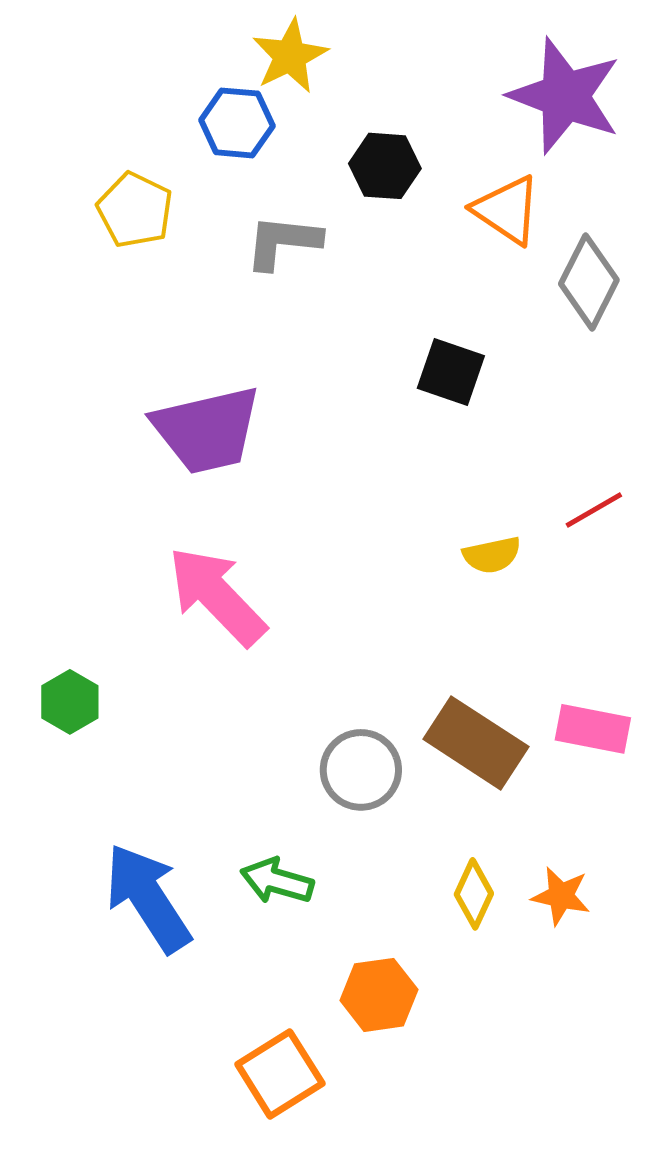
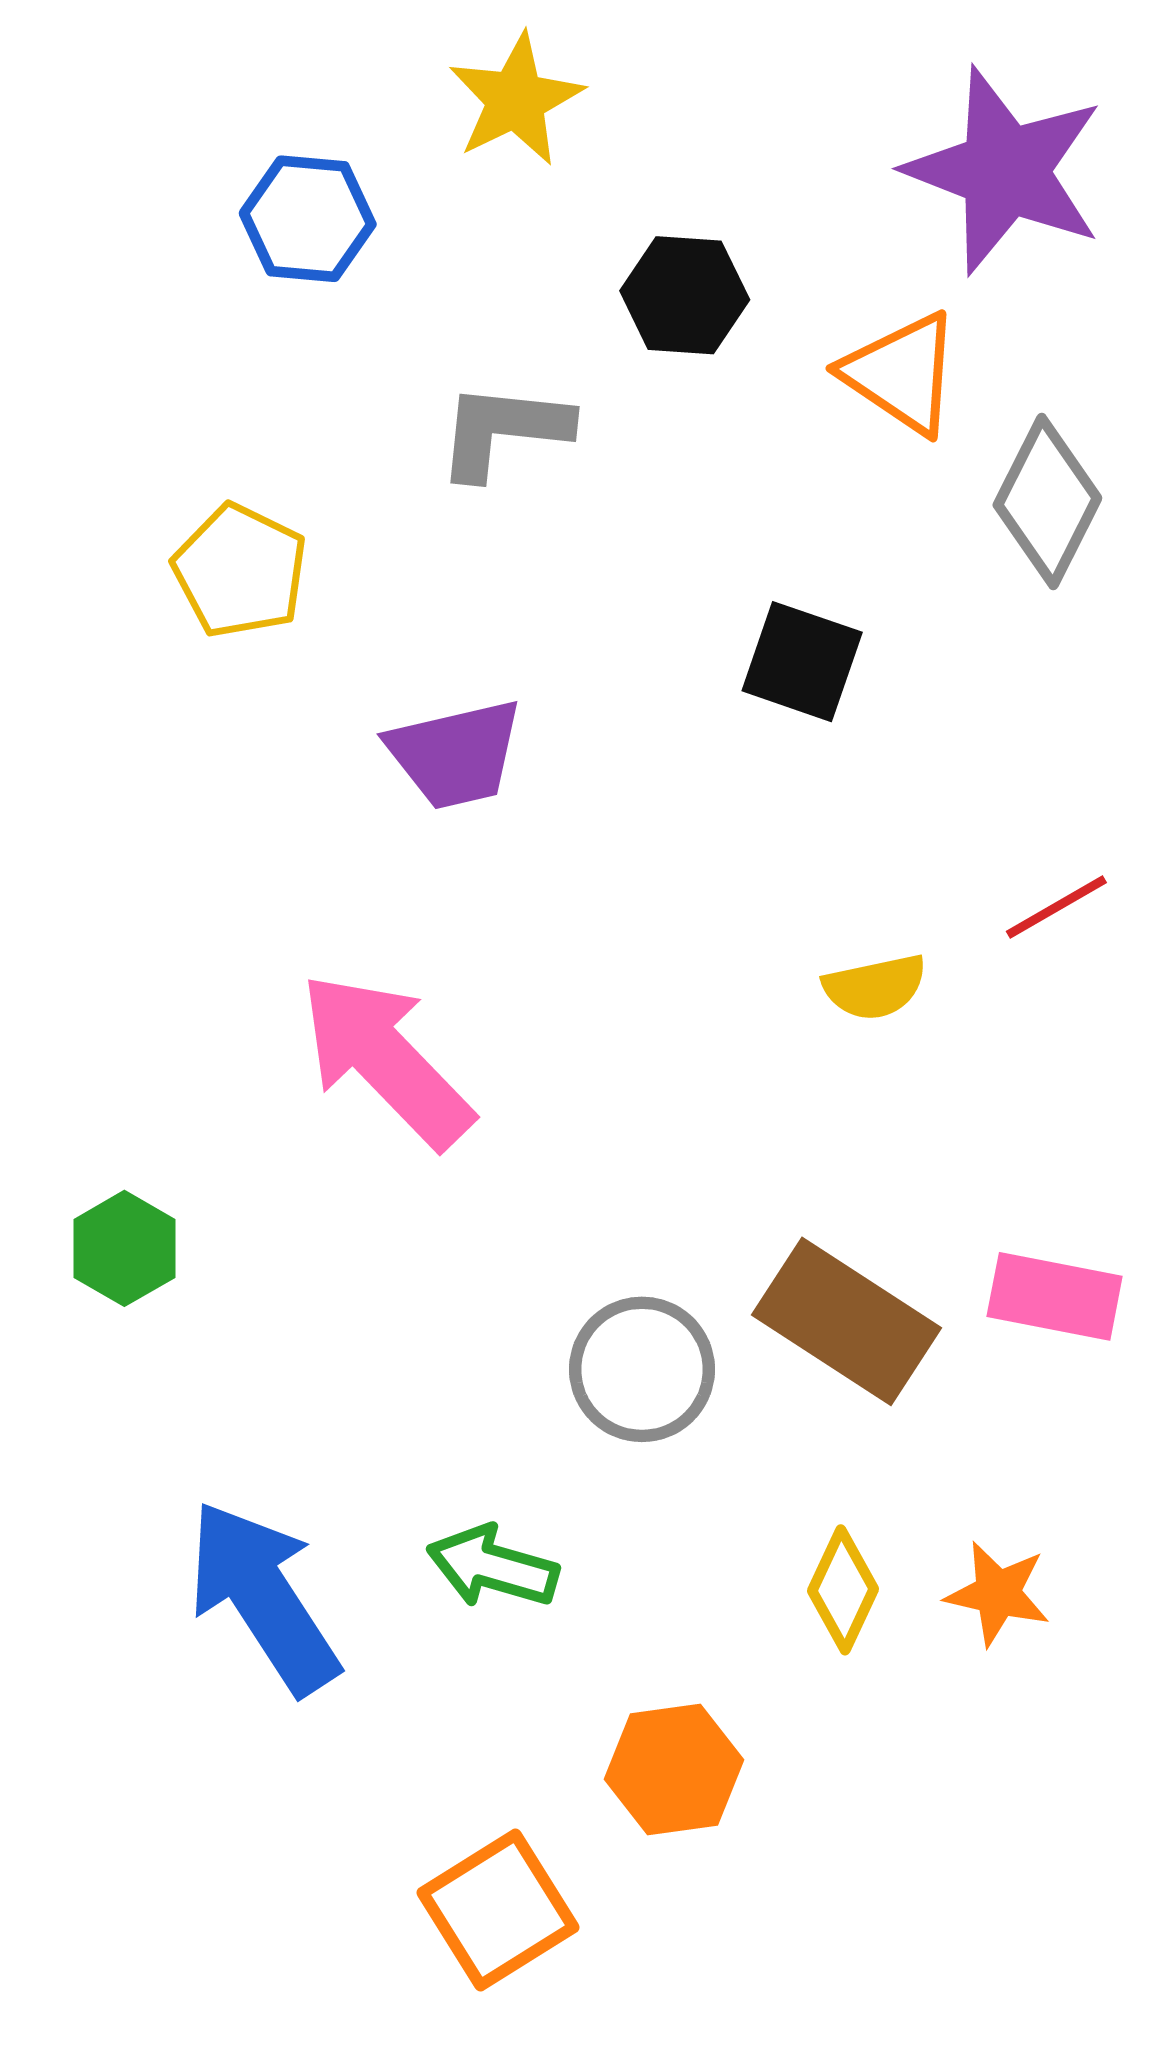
blue hexagon: (237, 123) -> (308, 219), moved
yellow pentagon: (135, 210) -> (240, 571), moved
purple trapezoid: (207, 430) -> (455, 754), moved, size x0.7

